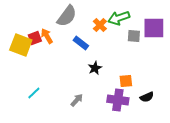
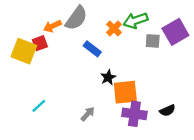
purple square: (154, 28) -> (175, 32), turned -30
orange arrow: (47, 36) -> (52, 26), moved, turned -84
orange square: (126, 81) -> (125, 92), moved, size x1.6

